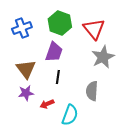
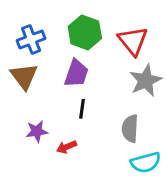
brown triangle: (26, 69) -> (24, 76), moved
cyan semicircle: (70, 115) -> (146, 162), moved, turned 55

